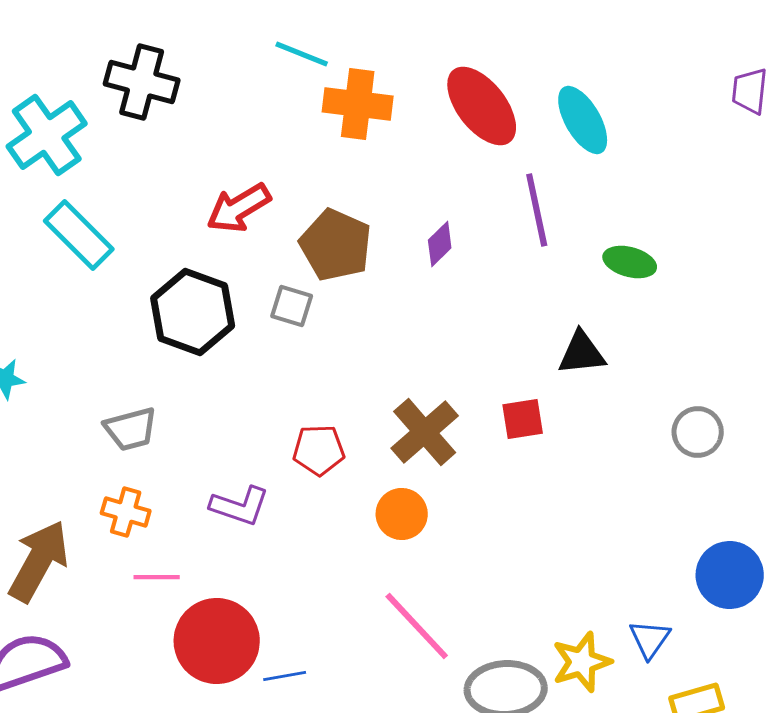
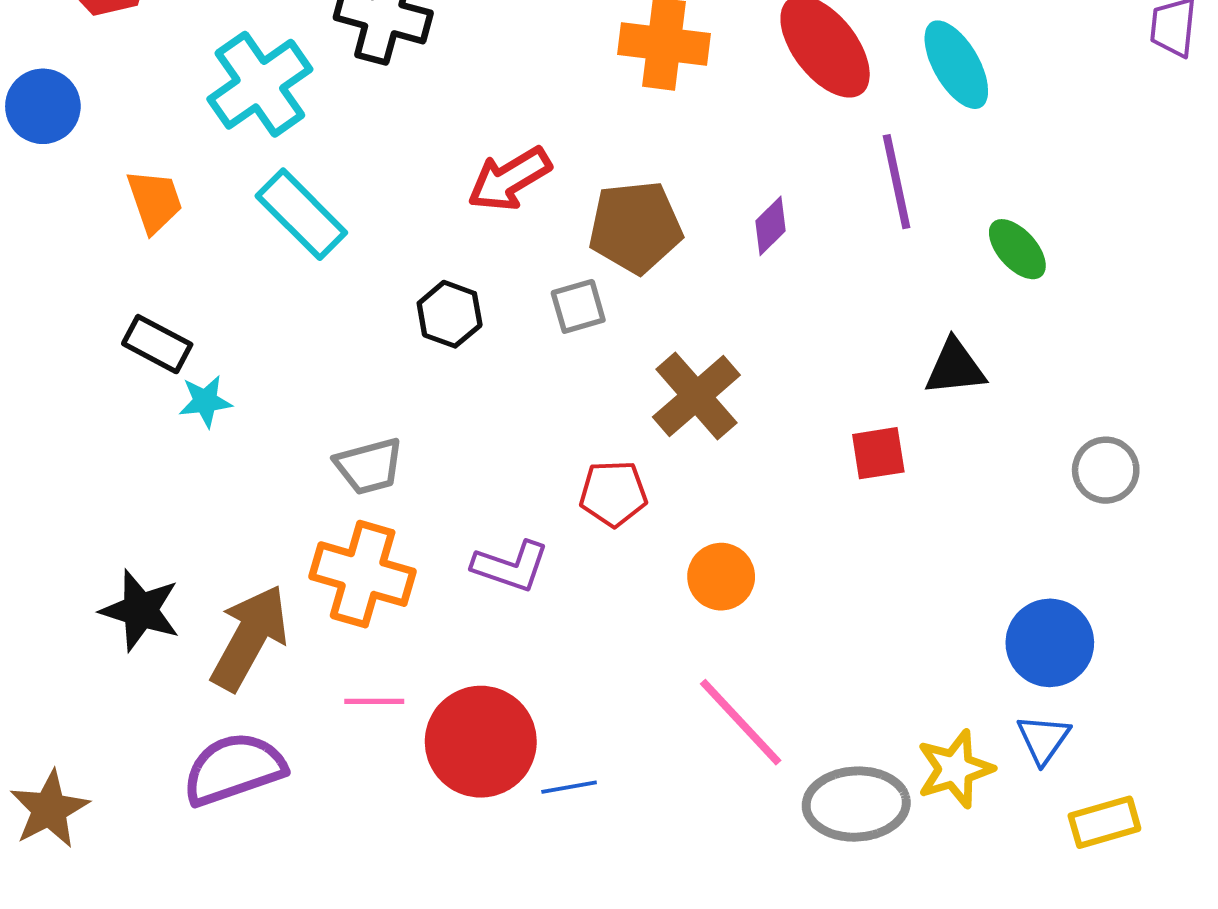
brown pentagon: (336, 245) -> (635, 227), turned -30
green ellipse: (630, 262) -> (1017, 249), turned 33
gray square: (292, 306) -> (578, 306), turned -33
black hexagon: (193, 312) -> (450, 314), size x0.6
brown cross: (425, 432) -> (696, 396), moved
orange cross: (126, 512) -> (363, 574), size x1.6
blue circle: (730, 575) -> (1050, 643), moved
pink line: (157, 577) -> (374, 701), moved

